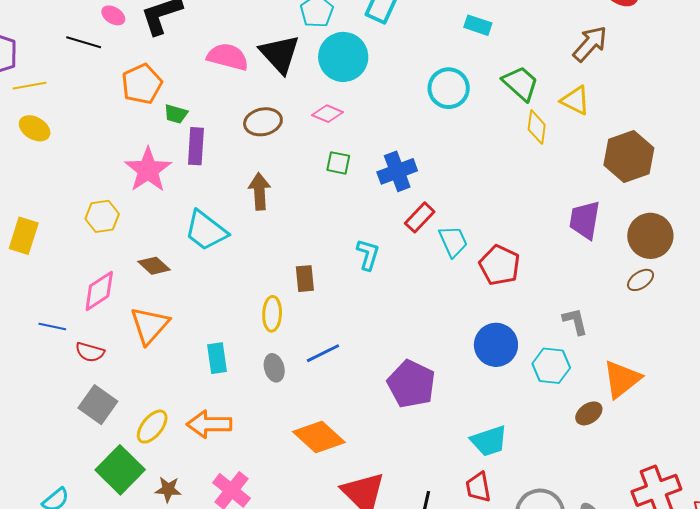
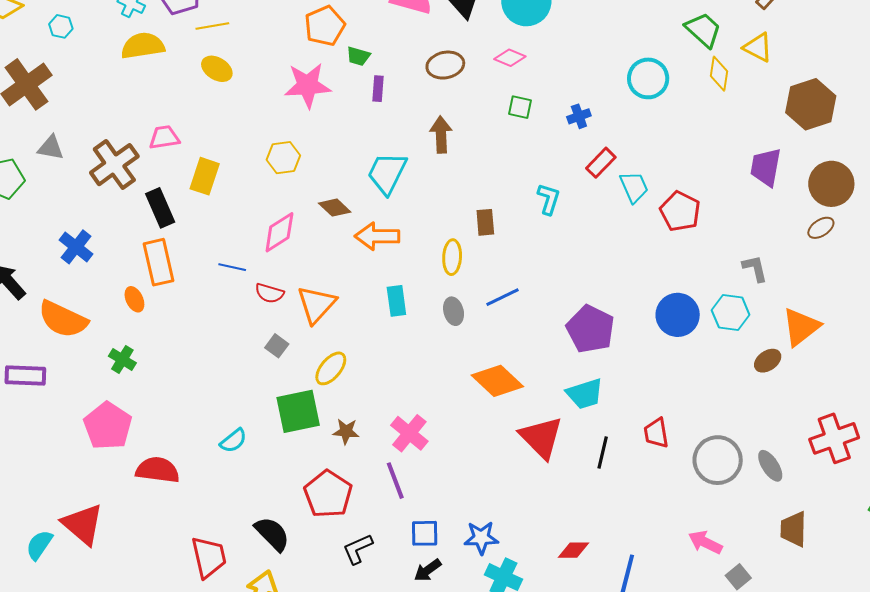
cyan circle: (449, 88) -> (648, 78), moved
purple rectangle: (196, 146) -> (378, 89), size x0.7
pink star: (148, 170) -> (308, 85), moved, turned 30
blue cross: (397, 171) -> (579, 116), size x0.6
cyan trapezoid: (206, 231) -> (387, 173), turned 78
orange triangle: (150, 325) -> (317, 304), moved
blue circle: (496, 345) -> (678, 315), moved
gray square: (98, 405) -> (277, 346), size x0.6
orange arrow: (209, 424) -> (377, 236), moved
cyan trapezoid: (489, 441) -> (585, 394), moved
green square: (120, 470) -> (298, 411), turned 33

